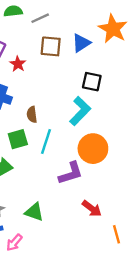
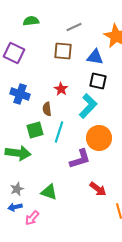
gray line: (40, 18) -> (74, 27), moved
blue triangle: (81, 43) -> (95, 57), moved, turned 42
red star: (18, 64) -> (61, 89), moved

